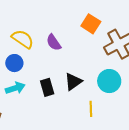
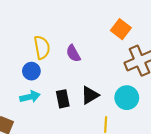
orange square: (91, 24) -> (121, 29), moved
yellow semicircle: (23, 39) -> (42, 47), turned 40

